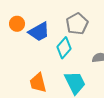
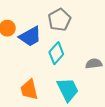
gray pentagon: (77, 24) -> (59, 20), moved

